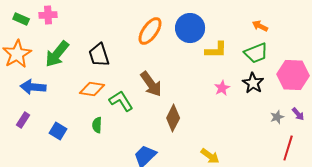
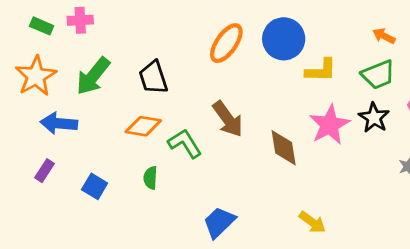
pink star: (222, 88) -> (330, 125), size x1.8
brown diamond: (173, 118) -> (284, 148), moved, turned -36

